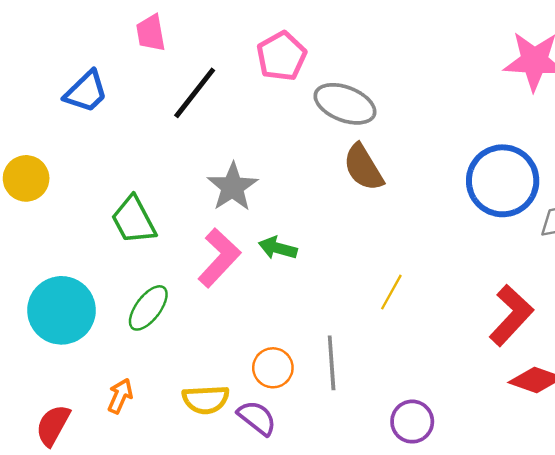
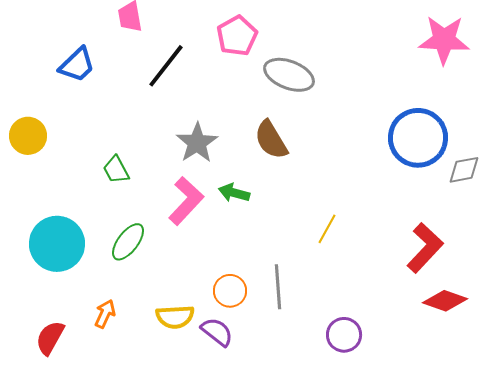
brown semicircle: (363, 167) -> (271, 140), moved
green trapezoid: (134, 220) -> (116, 170), size x0.7

